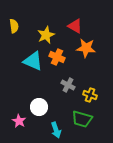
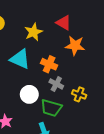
orange cross: (57, 57) -> (49, 64), moved
white circle: (39, 107) -> (29, 94), moved
green trapezoid: (82, 119) -> (51, 108), moved

